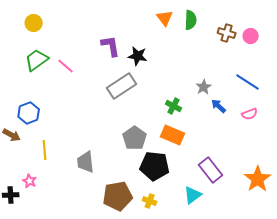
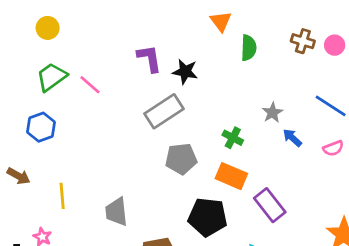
green semicircle: (191, 20) -> (249, 48), moved
blue hexagon: (29, 113) -> (41, 127), moved
gray pentagon: (135, 138) -> (181, 159), moved, turned 30
purple rectangle: (211, 170) -> (270, 205), moved

